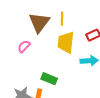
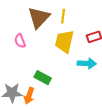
pink semicircle: (24, 46) -> (20, 41), turned -72

